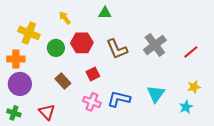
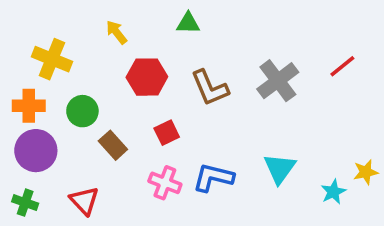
green circle: (56, 48) -> (82, 111), moved
red line: (191, 52) -> (342, 66), moved
yellow star: (194, 87) -> (366, 172), moved

